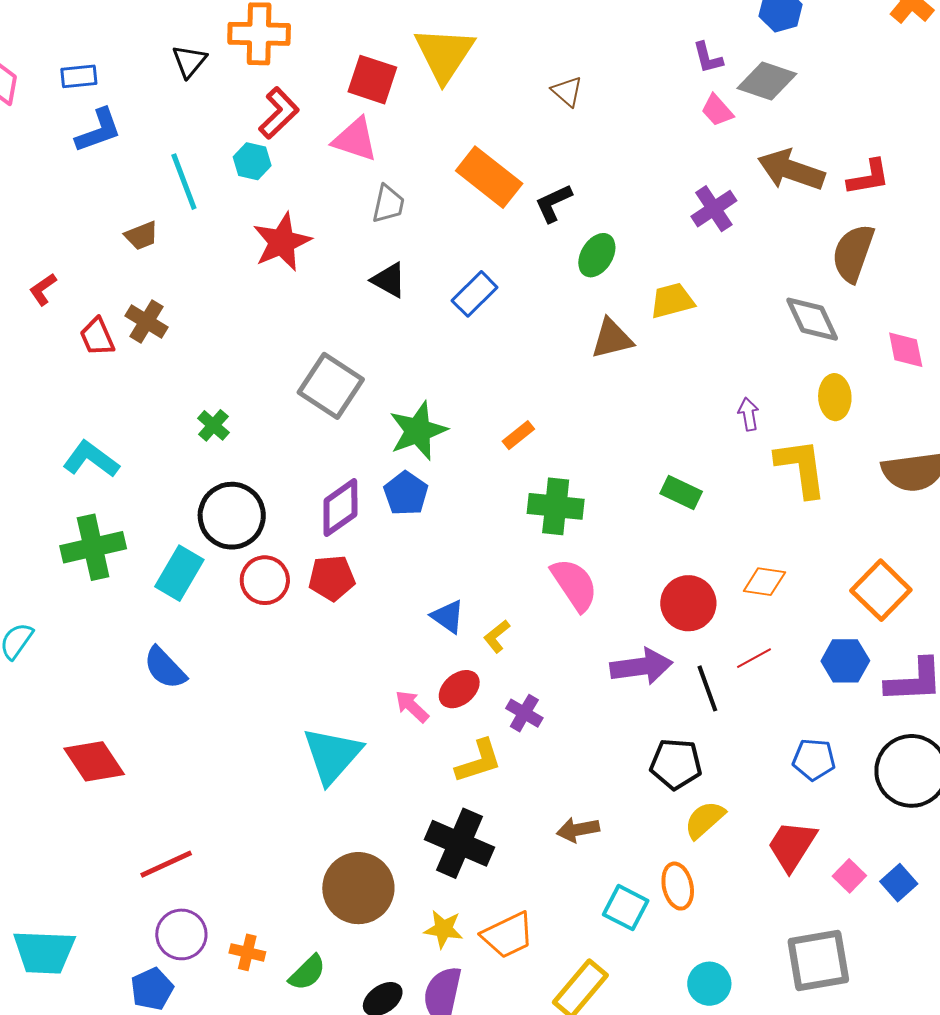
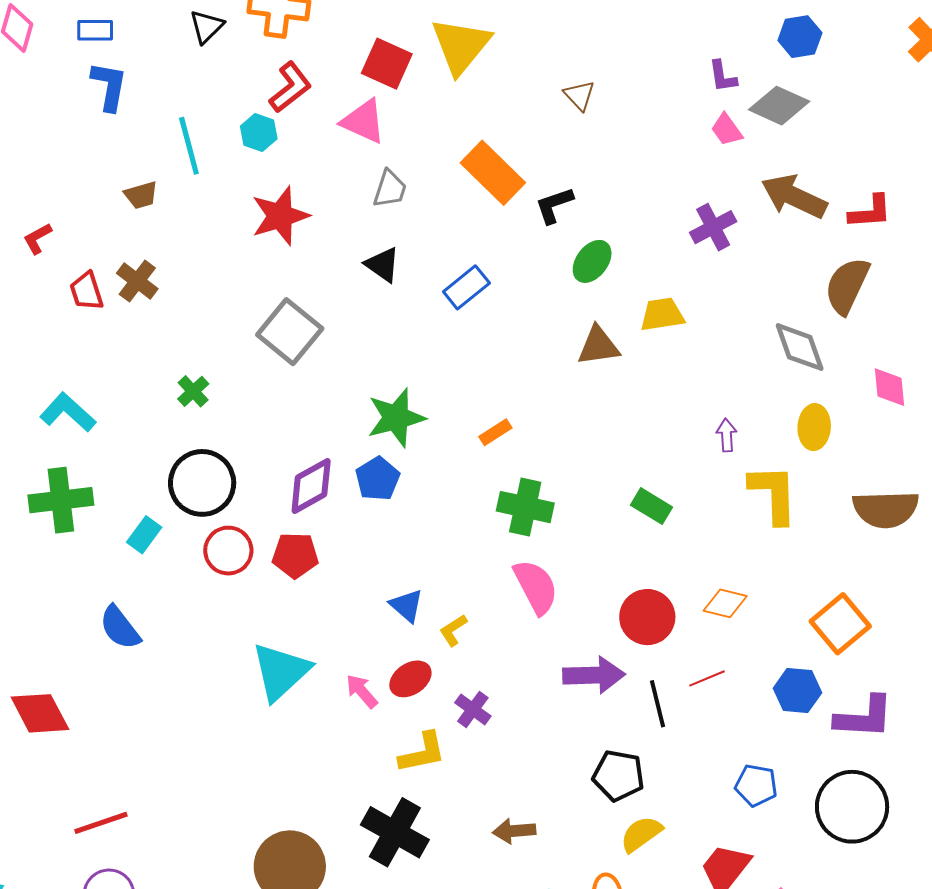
blue L-shape: (98, 131) -> (109, 86), turned -66
gray square: (331, 386) -> (290, 332), moved
cyan rectangle: (179, 573) -> (144, 535), size x0.7
cyan triangle: (332, 755) -> (281, 672), moved

